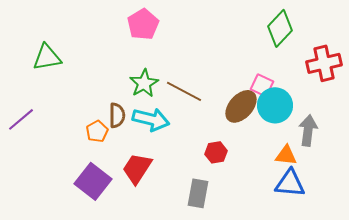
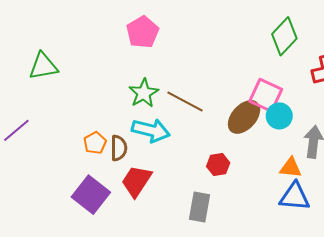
pink square: (262, 85) -> (266, 95), size x1.4
cyan circle: (275, 105) -> (279, 116), size x0.7
brown semicircle: (117, 115) -> (119, 148), moved

